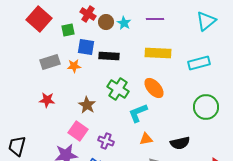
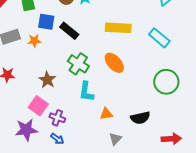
black rectangle: (109, 56) -> (69, 31), turned 36
cyan rectangle: (199, 63) -> (159, 38), turned 55
cyan L-shape: (138, 113) -> (86, 92), moved, turned -60
purple cross: (106, 141) -> (57, 118), moved

